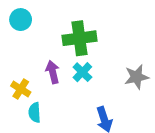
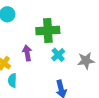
cyan cross: (82, 72) -> (58, 55), moved

